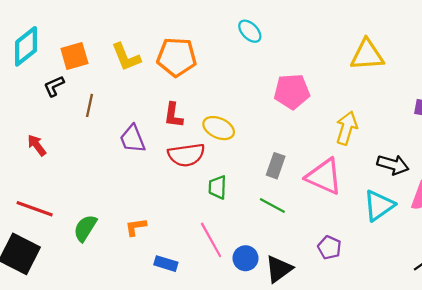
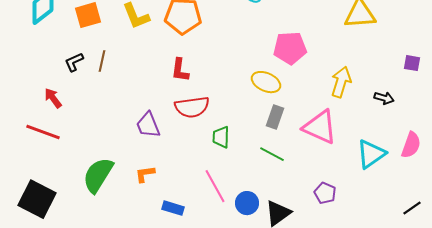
black L-shape: (54, 86) -> (74, 62), moved
yellow ellipse: (219, 128) -> (266, 82), moved
purple trapezoid: (133, 139) -> (148, 125), moved
black arrow: (393, 165) -> (384, 98), moved, size x0.7
red line: (35, 209) -> (43, 132), moved
green semicircle: (85, 228) -> (98, 175), size x1.4

